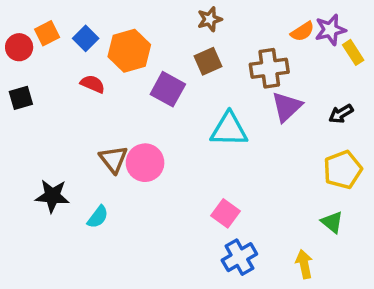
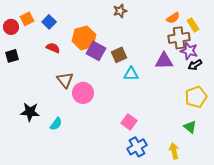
purple star: (330, 30) -> (189, 51), moved, turned 30
orange hexagon: (129, 51) -> (84, 38), moved
yellow rectangle: (353, 52) -> (193, 25), moved
brown square: (208, 61) -> (119, 55), moved
brown cross: (269, 68) -> (179, 38), moved
purple triangle: (287, 107) -> (164, 61), turned 42
cyan triangle: (229, 129) -> (131, 74), size x0.7
brown triangle: (114, 159) -> (65, 80), moved

